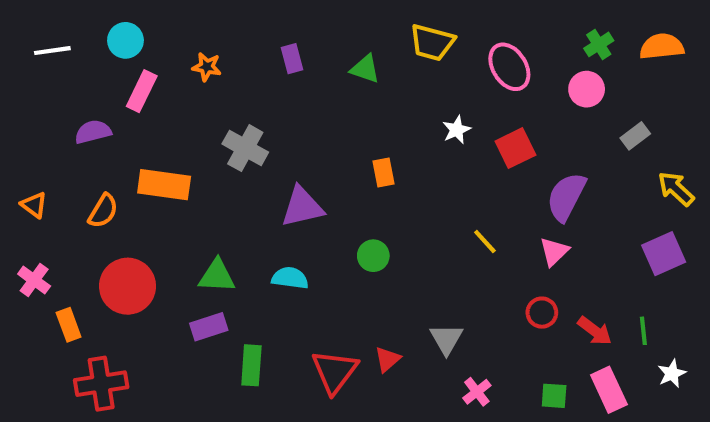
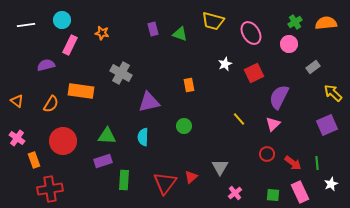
purple rectangle: (292, 59) -> (153, 29), moved
cyan semicircle: (290, 278) -> (143, 137), turned -96

